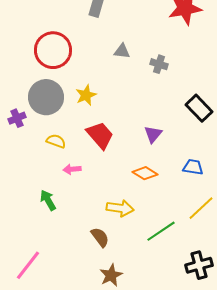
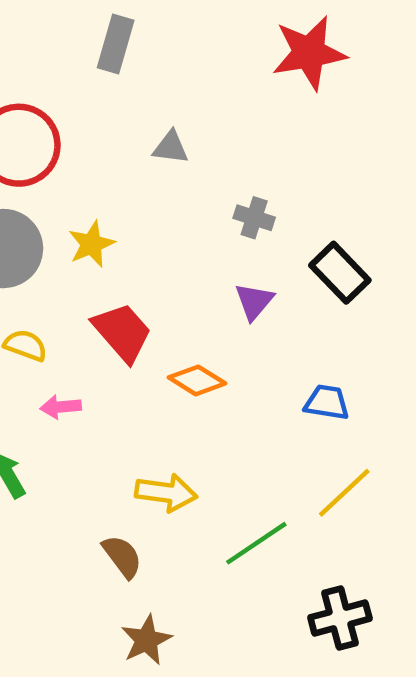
gray cross: (159, 64) -> (254, 218), moved
purple triangle: (153, 134) -> (254, 301), moved
orange diamond: (145, 173) -> (197, 380), moved

